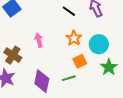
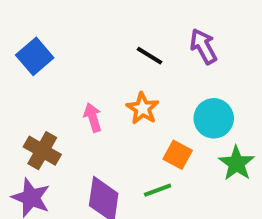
orange star: (74, 38) -> (143, 108), moved
orange square: (80, 61) -> (178, 155), turned -32

